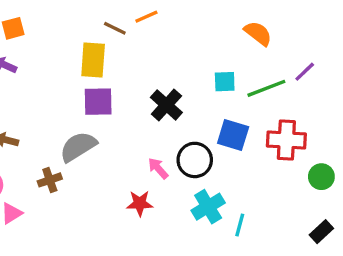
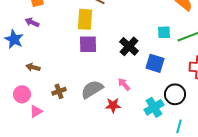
blue square: (233, 135) -> (155, 63), moved
gray semicircle: (78, 147) -> (92, 89), moved
black circle: (195, 160) -> (175, 94), moved
cyan line: (240, 225) -> (179, 126), moved

